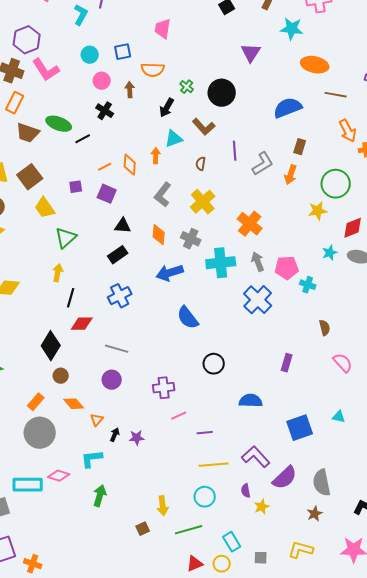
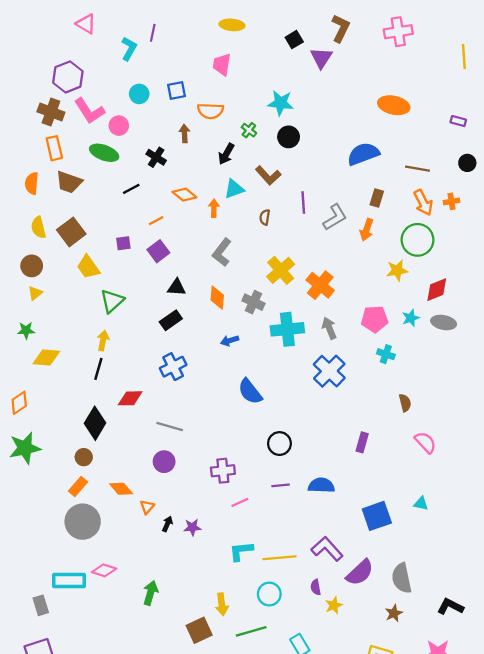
cyan star: (292, 29) -> (281, 103), moved
purple triangle: (251, 53) -> (321, 58), moved
pink circle: (102, 81) -> (119, 126), moved
black circle: (222, 93) -> (289, 137), size x0.7
brown line: (336, 95) -> (418, 169), moved
orange rectangle: (15, 103) -> (54, 148), turned -40
green ellipse: (59, 124) -> (104, 153), moved
orange arrow: (348, 131) -> (423, 203), moved
orange diamond: (130, 165) -> (184, 195), moved, turned -55
purple square: (107, 194) -> (158, 251), turned 30
yellow cross: (203, 202) -> (281, 270), moved
pink pentagon: (287, 268) -> (375, 319), moved
blue arrow: (170, 273) -> (230, 341), size x0.6
black line: (71, 298) -> (98, 369), moved
brown circle: (61, 376) -> (84, 457), moved
purple line: (205, 433) -> (281, 485), moved
cyan L-shape: (92, 459) -> (241, 551), moved
brown square: (143, 529) -> (199, 630), size x1.6

